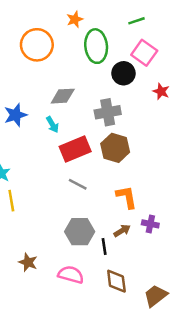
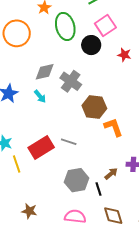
pink square: (144, 53) -> (105, 26), turned 30
gray cross: (108, 112) -> (71, 81), moved, turned -35
red rectangle: (75, 149) -> (41, 147), moved
orange L-shape: (127, 197) -> (113, 127), moved
brown star: (28, 262) -> (29, 211), moved

